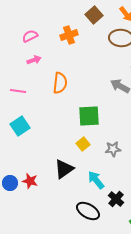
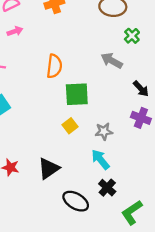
orange semicircle: (60, 83) -> (54, 66), moved
black triangle: (64, 169) -> (49, 169), moved
cyan arrow: (96, 180) -> (100, 160), moved

